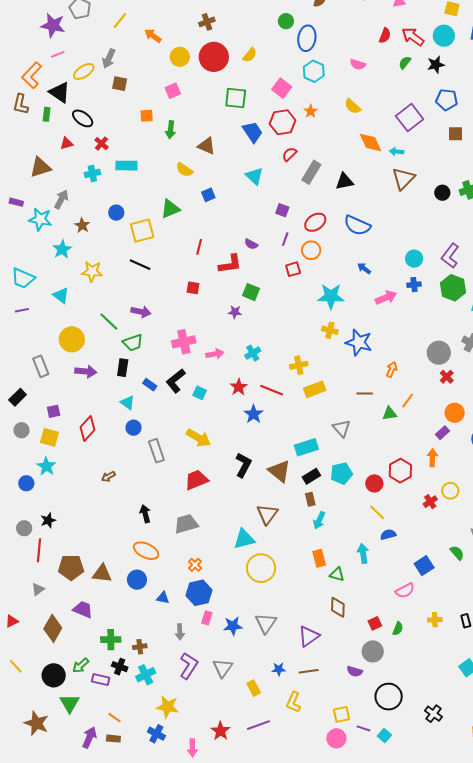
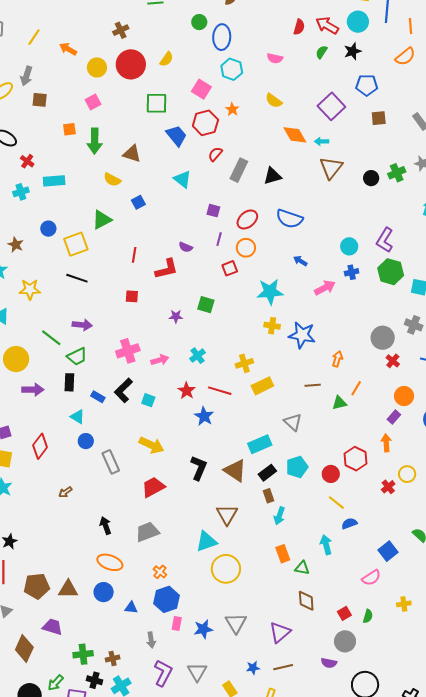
green arrow: (171, 130) -> (95, 141), size x1.4
green square: (251, 292) -> (206, 305), moved

